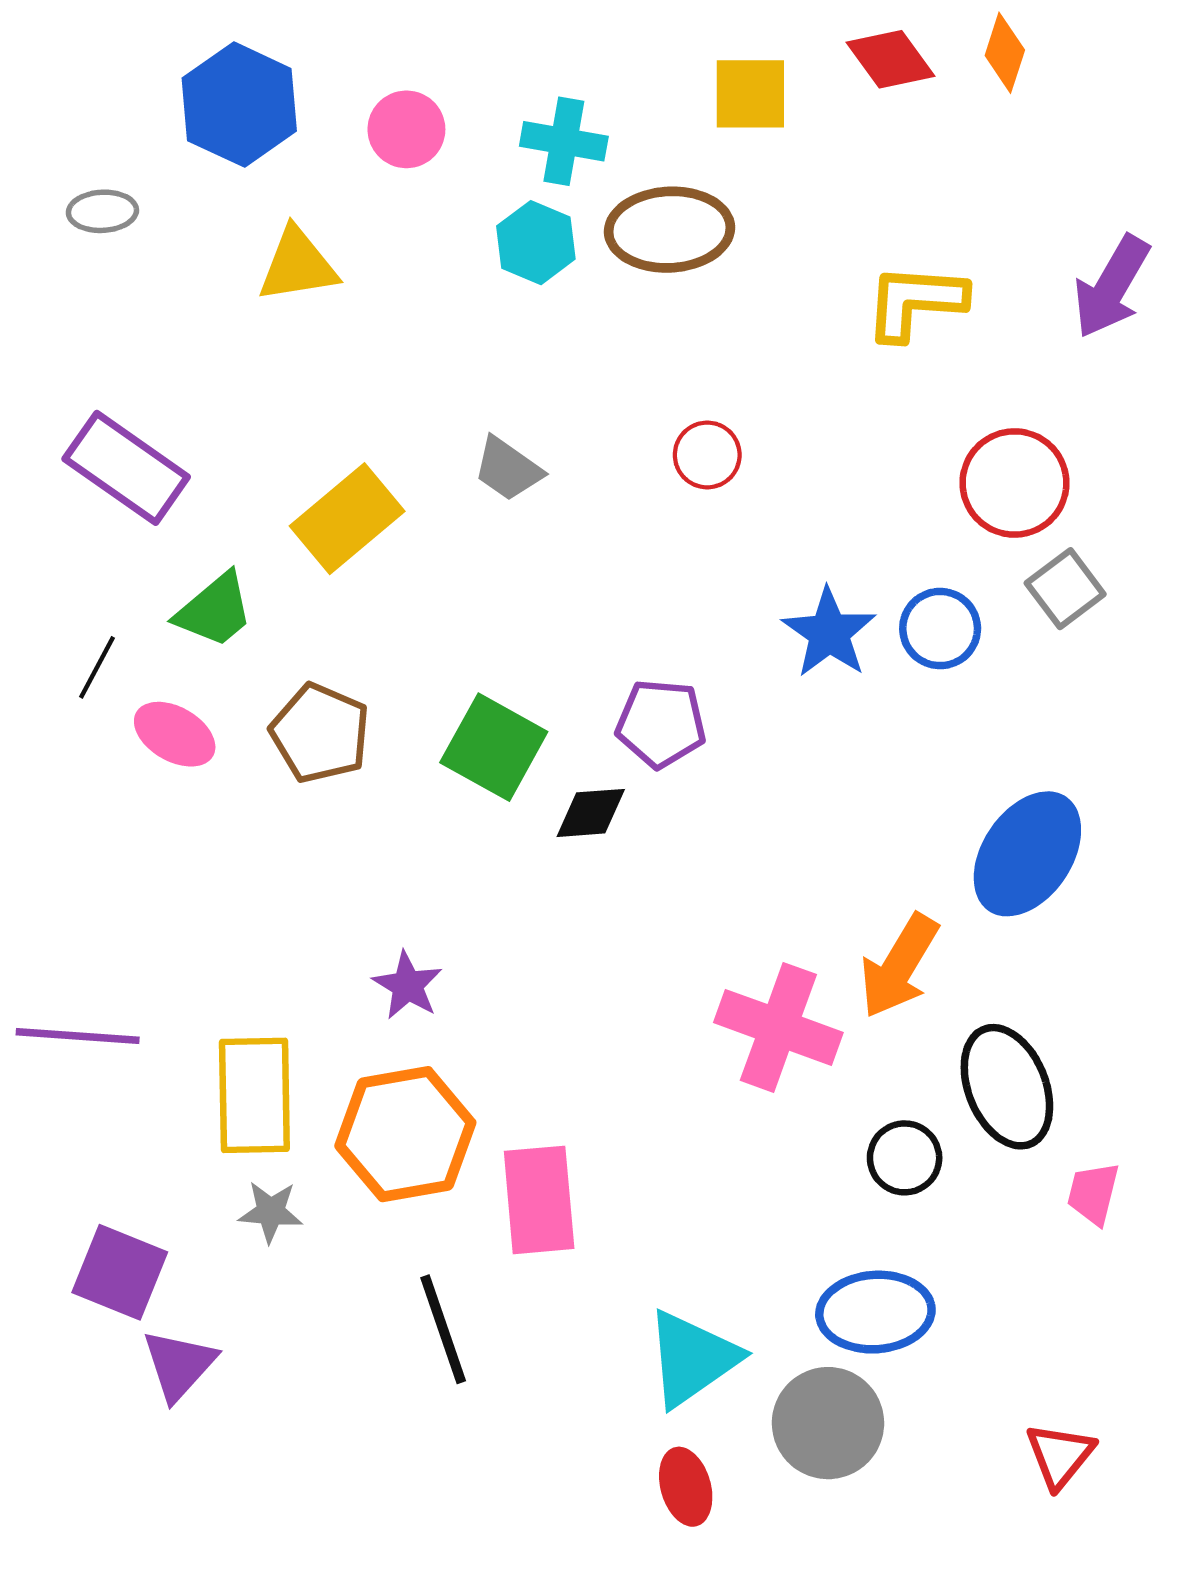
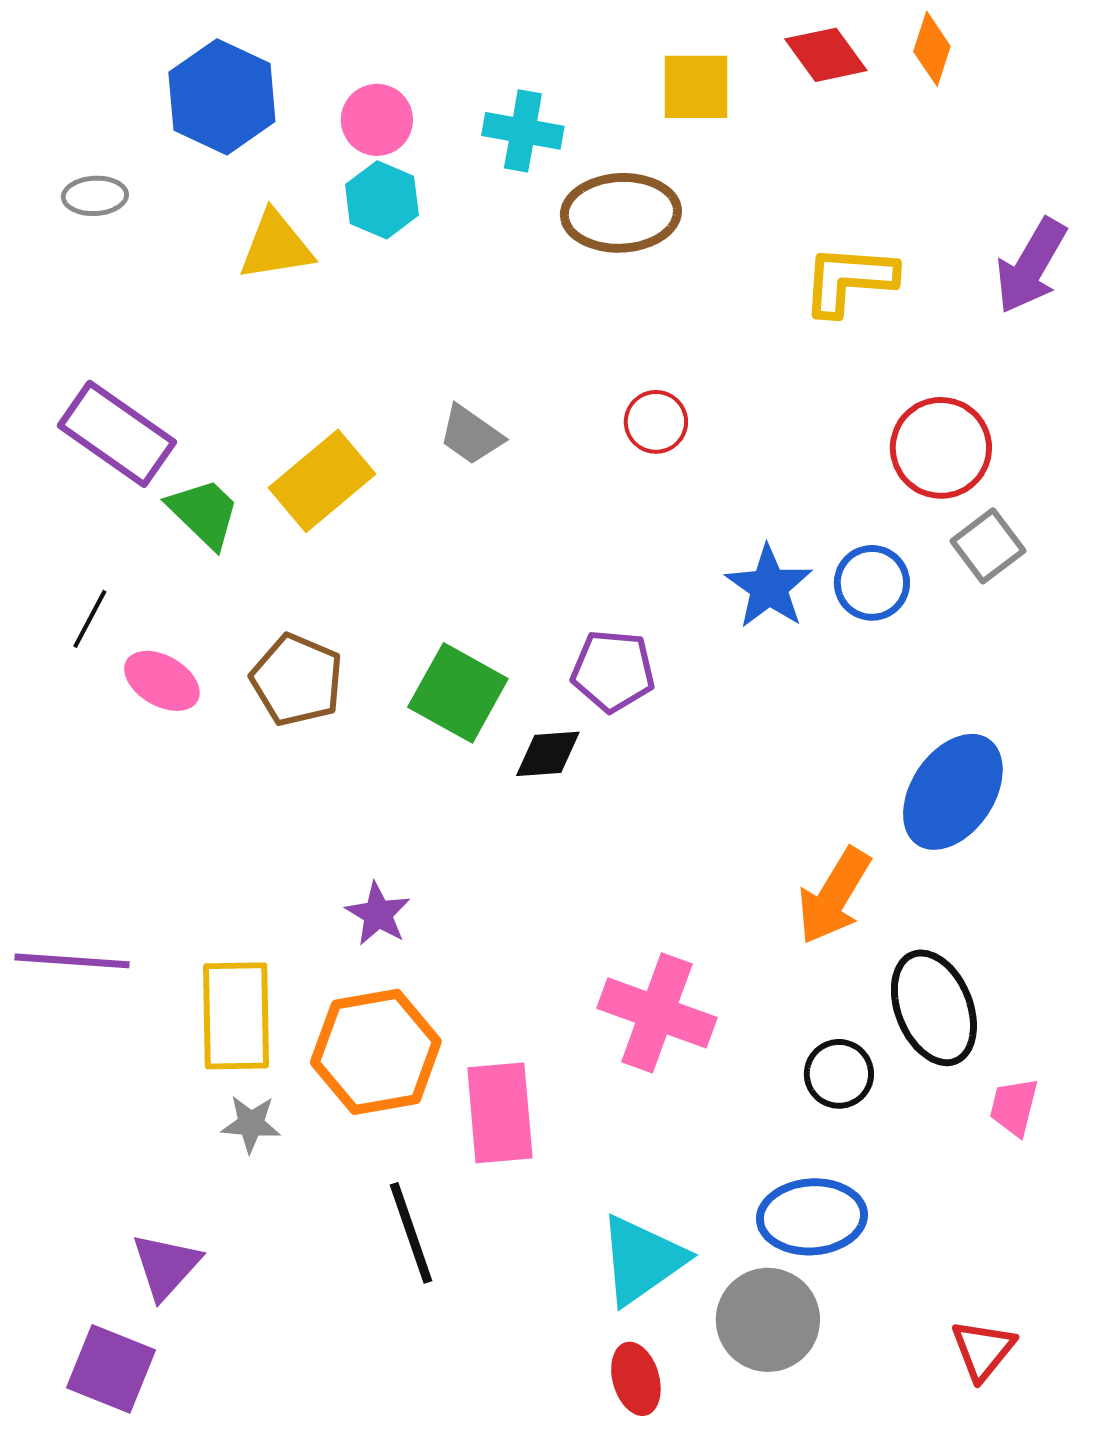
cyan hexagon: (536, 243) -> (382, 200), moved
green trapezoid: (215, 610) -> (204, 513), moved, turned -96
pink cross: (778, 1027) -> (657, 1013), moved
purple square: (120, 1272) -> (111, 1369), moved

